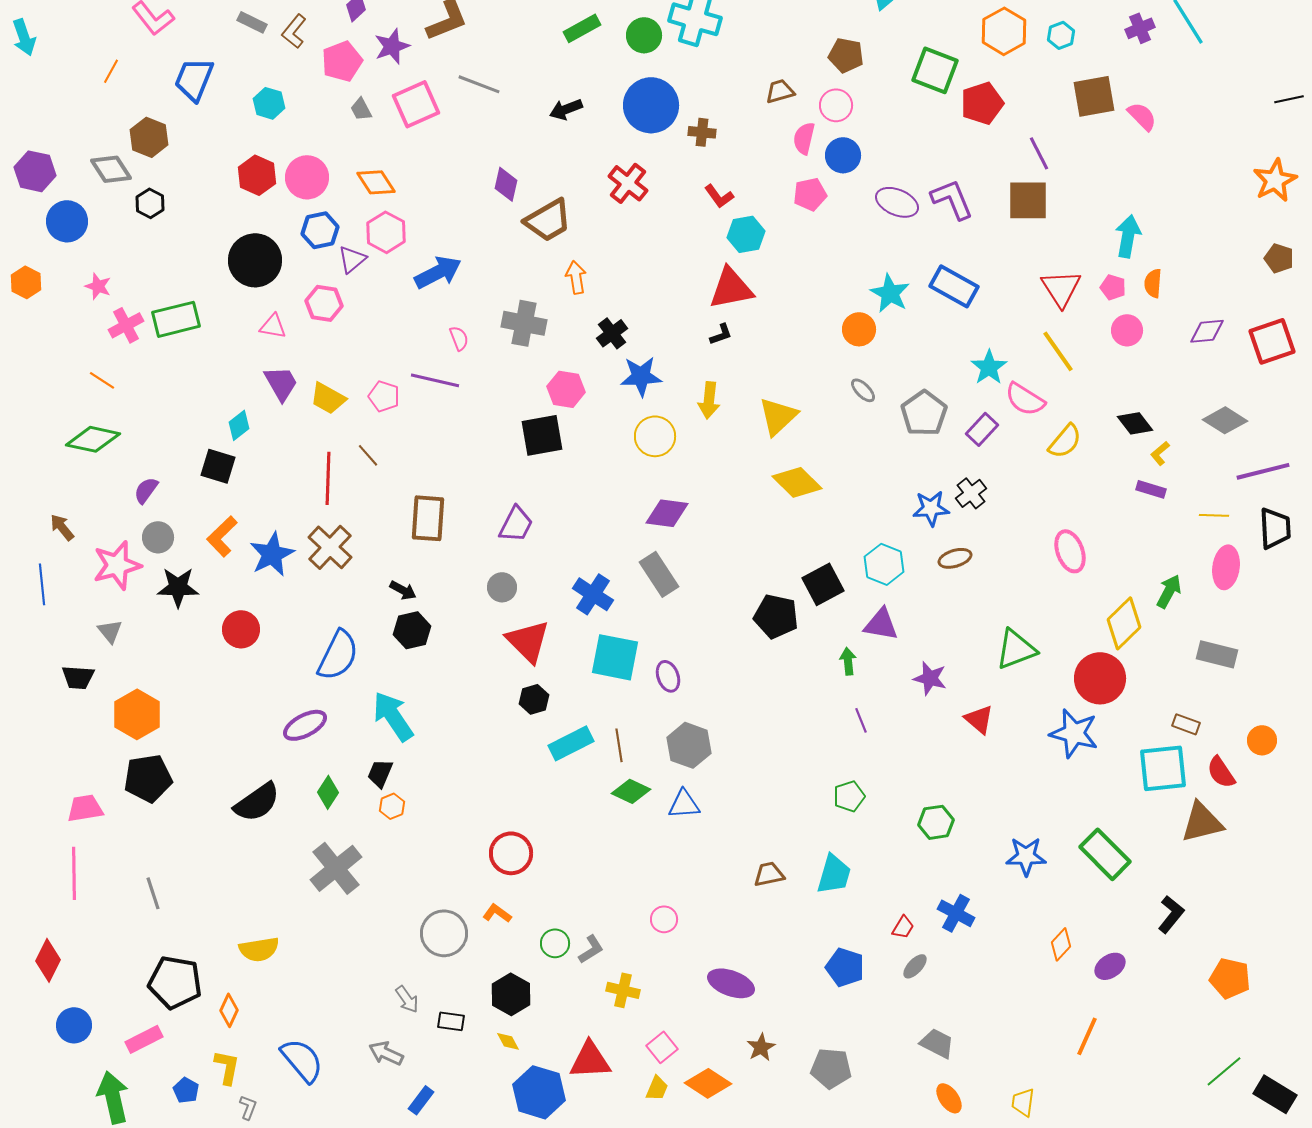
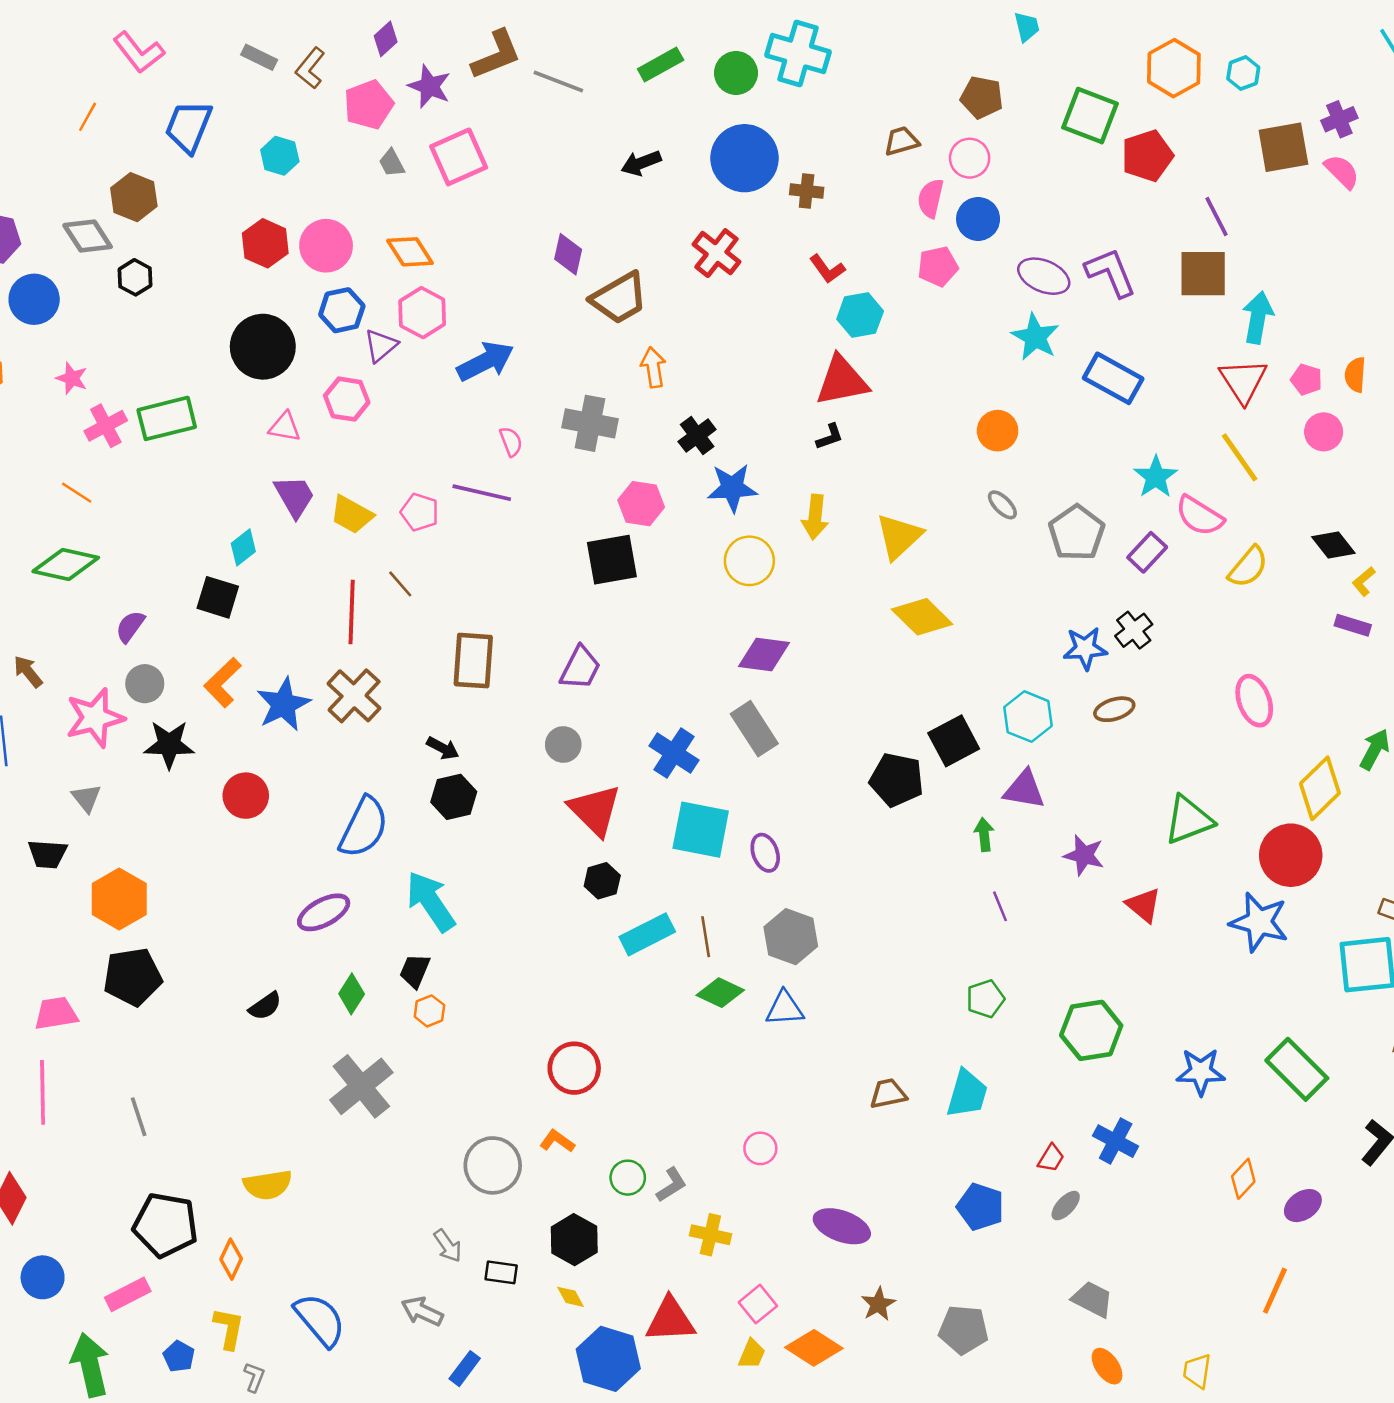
purple cross: (1140, 28) -> (1339, 119), moved
purple star: (392, 46) -> (429, 86), turned -30
gray line: (479, 84) -> (558, 82), moved
cyan arrow: (1128, 236) -> (1258, 318), moved
cyan star: (890, 293) -> (1035, 337), moved
black semicircle: (257, 802) -> (265, 1006), size x0.6
green hexagon: (936, 822) -> (1091, 1030), size x1.4

